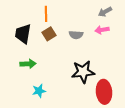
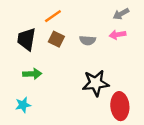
orange line: (46, 14) -> (53, 16), turned 56
brown square: (49, 34) -> (56, 39), turned -32
cyan star: (39, 91) -> (23, 105), moved

